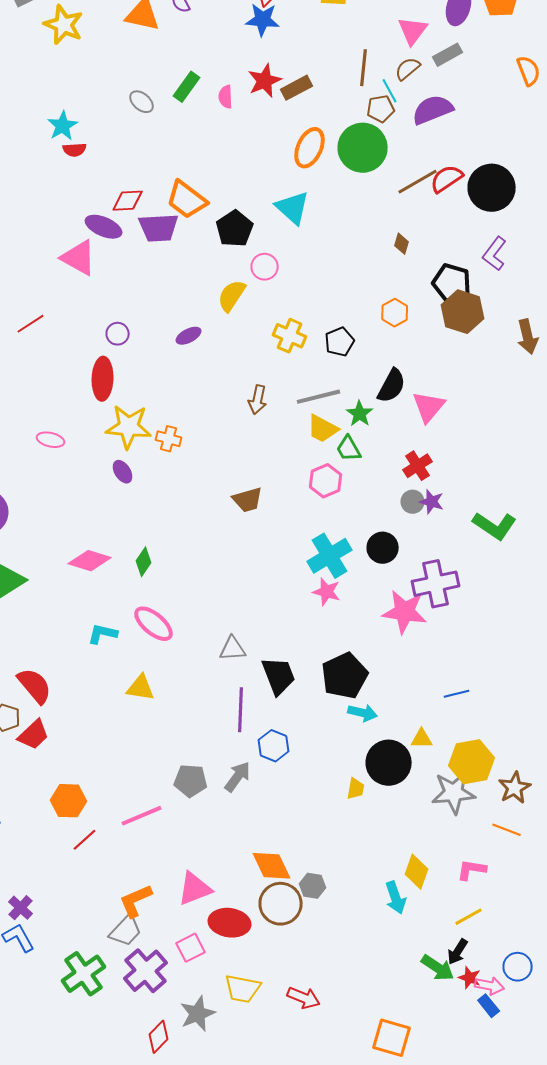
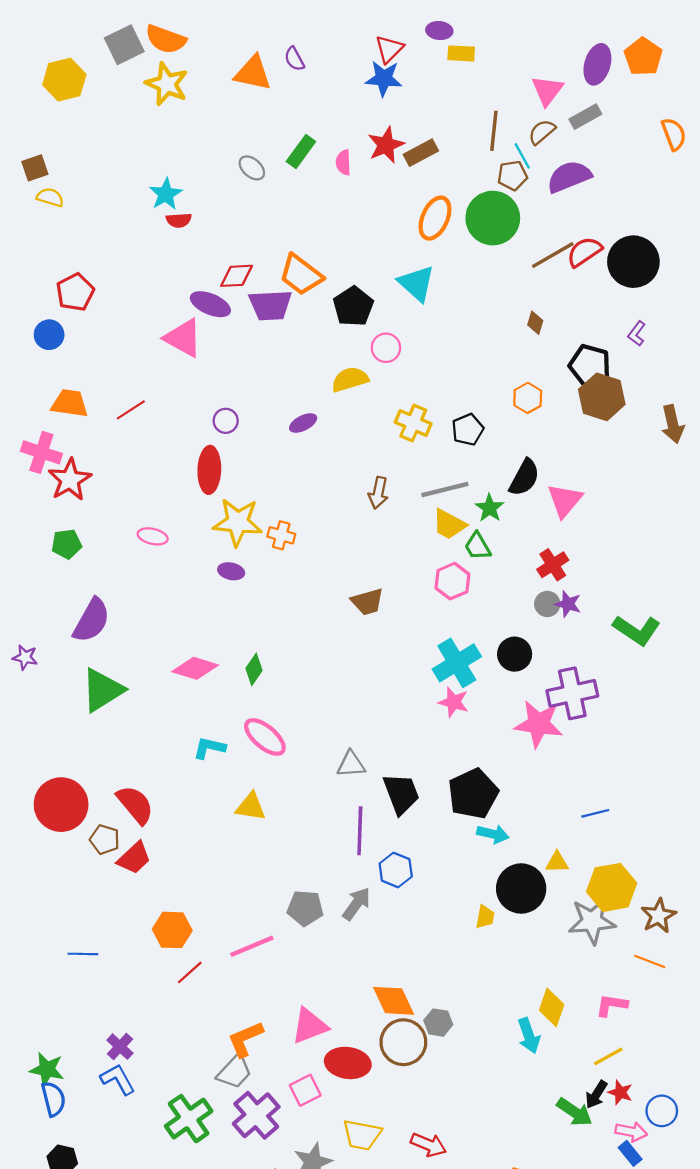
purple L-shape: (495, 254) -> (637, 334), size x0.7
yellow semicircle: (232, 296) -> (350, 379), turned 40
purple ellipse: (123, 472) -> (231, 571), turned -45
red star: (470, 978) -> (620, 1092), moved

